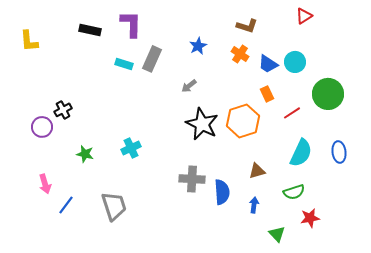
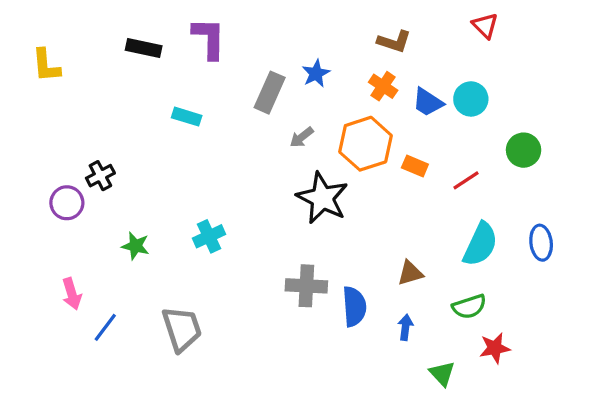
red triangle: (304, 16) -> (485, 26), turned -42
gray rectangle: (152, 59) -> (270, 93), moved
cyan rectangle: (124, 64) -> (187, 117), moved
orange rectangle: (267, 94) -> (415, 166), moved, turned -42
green circle: (328, 94) -> (524, 150), size x0.7
orange hexagon: (243, 121) -> (365, 144), moved

